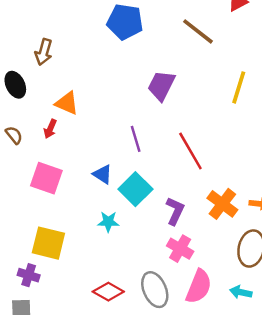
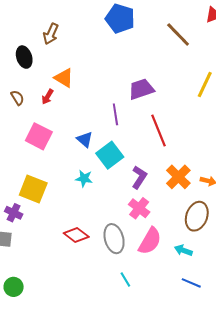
purple trapezoid: (161, 86) -> (141, 89), moved, turned 36

